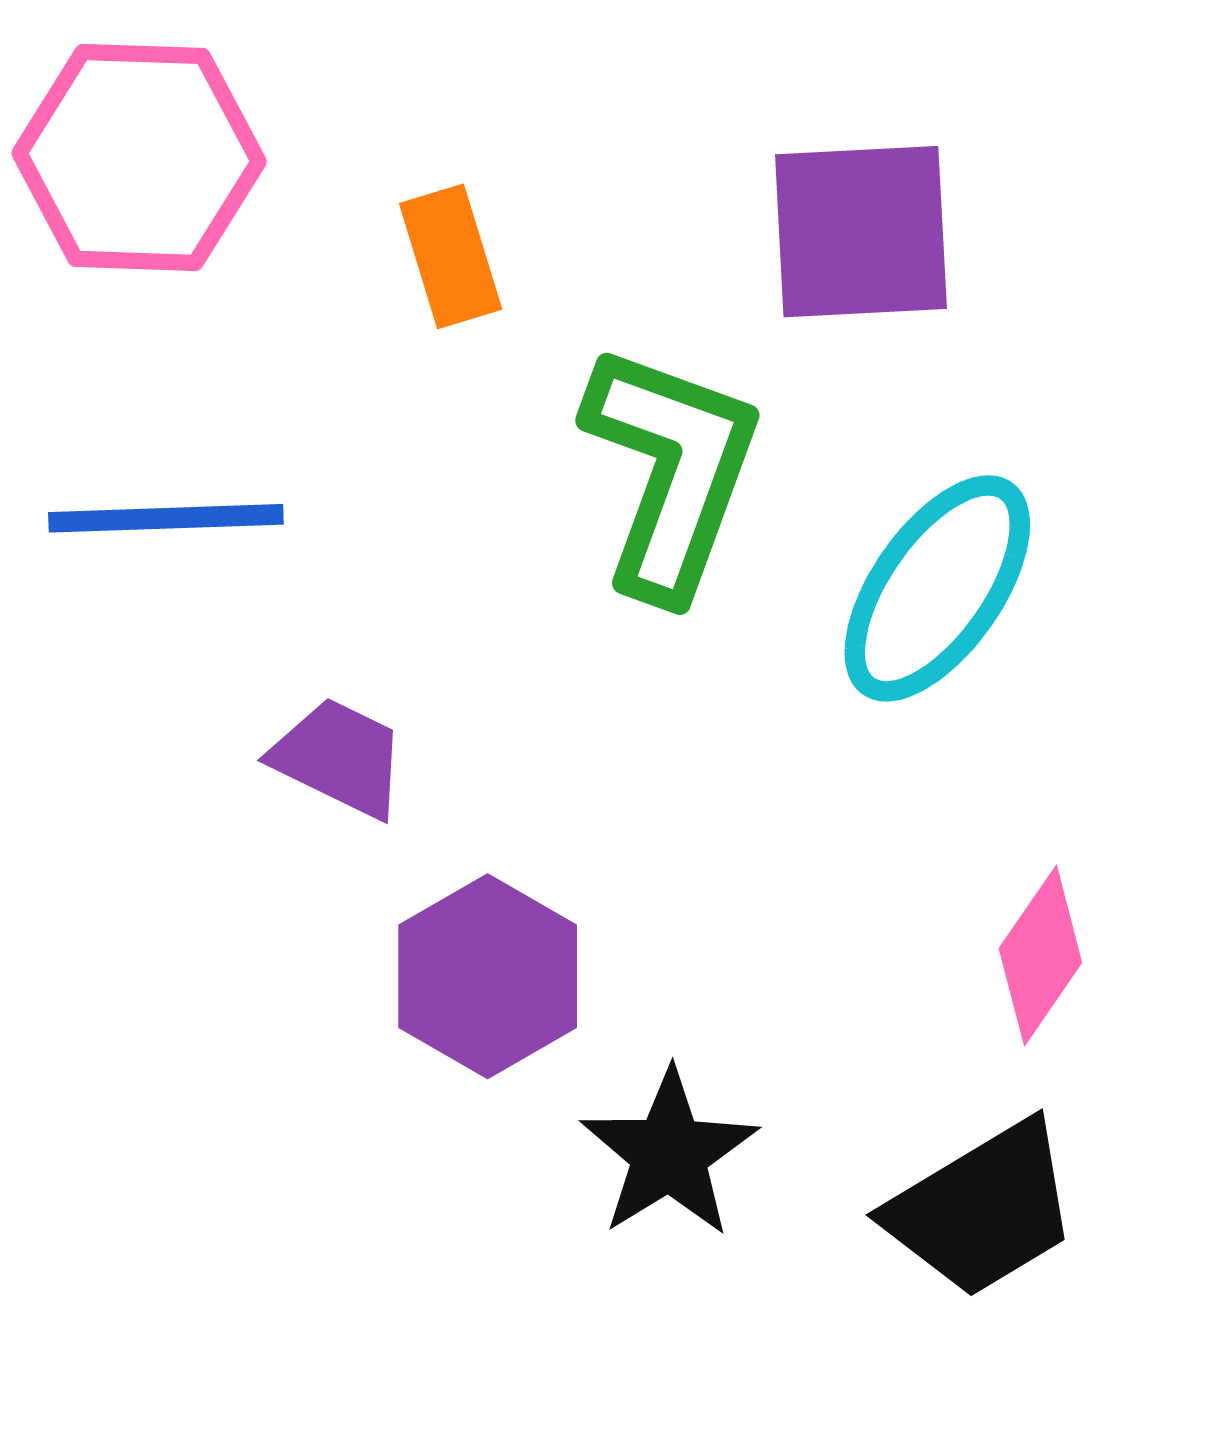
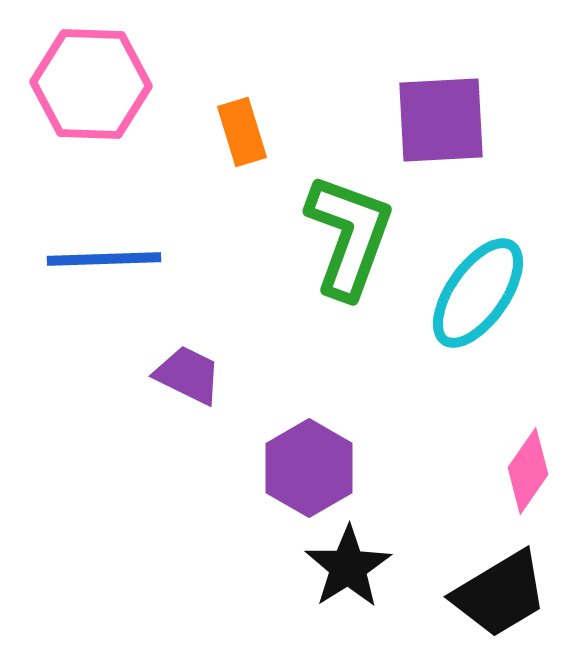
purple hexagon: (488, 976) -> (309, 468), moved

